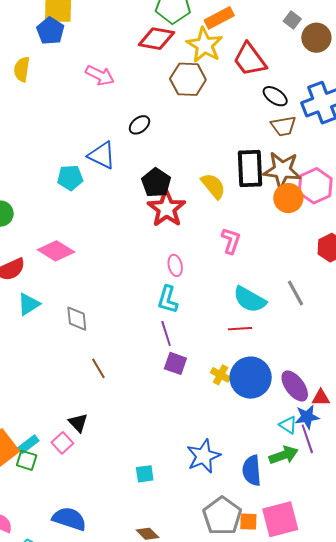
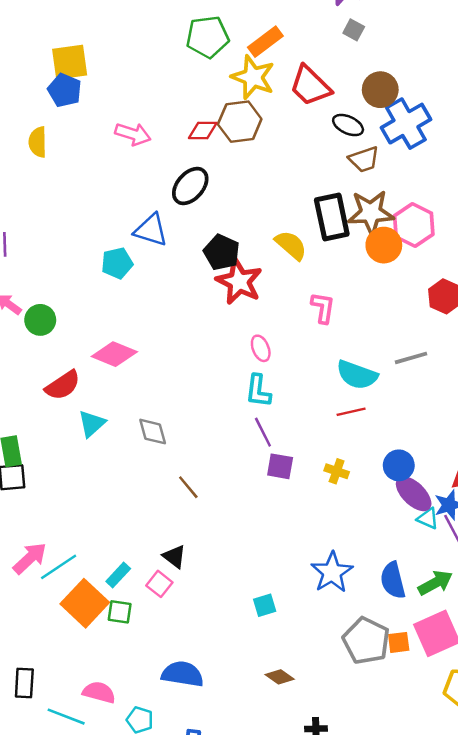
brown circle: (316, 38) -> (380, 90), moved
red diamond: (156, 39) -> (203, 131), moved, size x0.7
black ellipse: (139, 125) -> (190, 186), size x1.5
gray line: (296, 293) -> (411, 358), turned -68
blue circle: (251, 378) -> (399, 465), moved, size x0.6
purple ellipse: (295, 386) -> (414, 494), moved
cyan rectangle: (28, 444) -> (118, 575), moved
green arrow: (284, 455) -> (435, 583), moved

